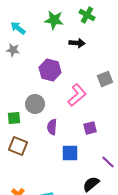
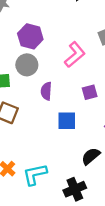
purple hexagon: (50, 70) -> (30, 36), moved

